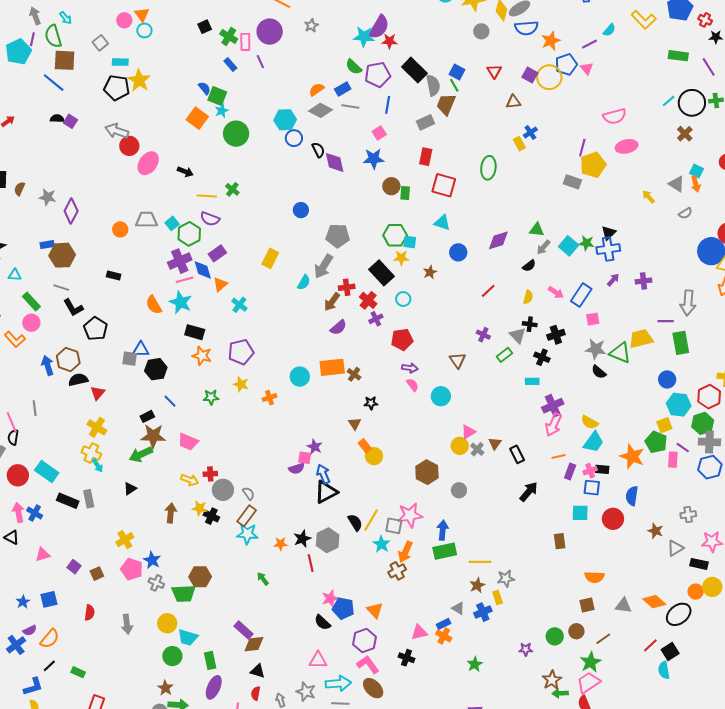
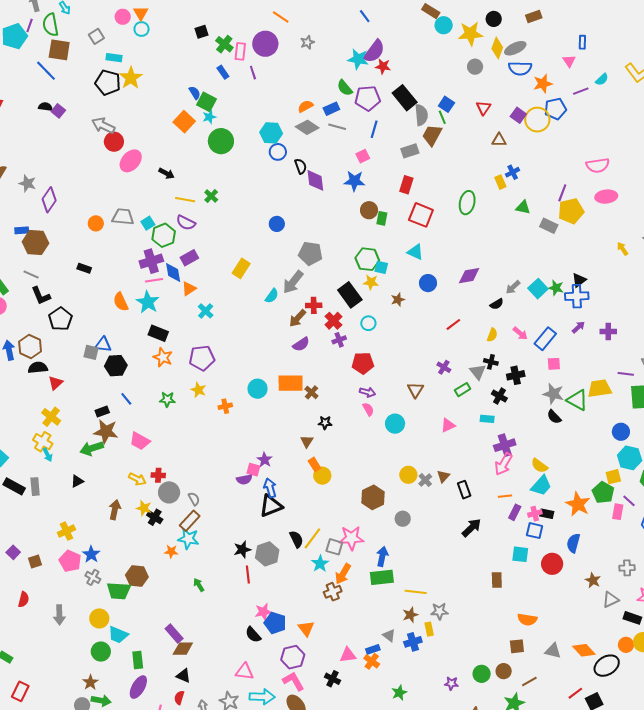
pink triangle: (587, 69) -> (569, 61), moved
green triangle: (537, 230) -> (523, 207), moved
pink triangle: (468, 432) -> (448, 425), moved
orange star: (281, 544) -> (171, 551), moved

